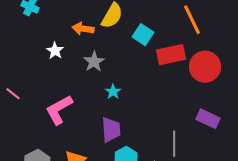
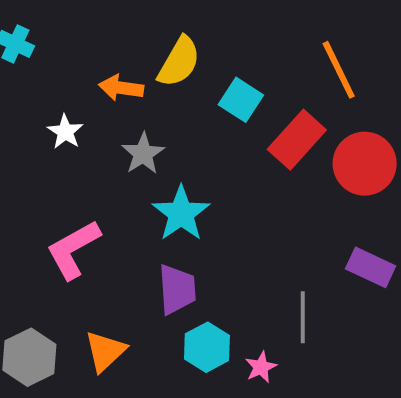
red rectangle: (171, 55) -> (297, 140), turned -36
cyan star: (113, 92) -> (181, 214), size x1.8

